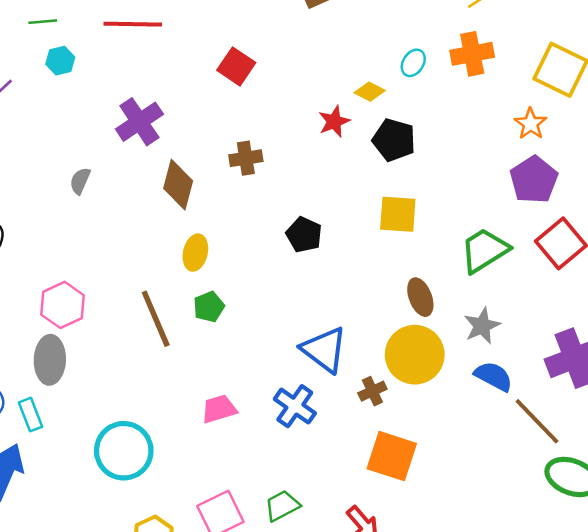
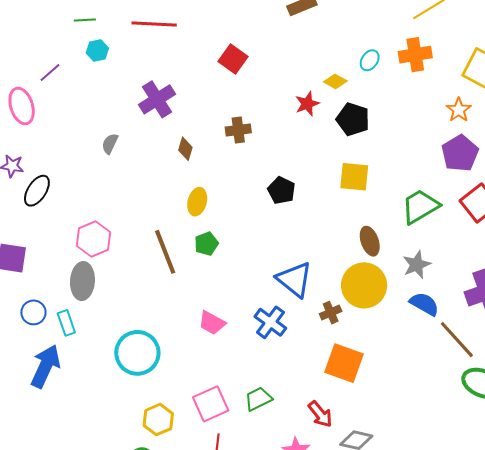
brown diamond: (178, 185) -> (185, 149), size x0.6
pink trapezoid: (219, 409) -> (212, 323), turned -136

